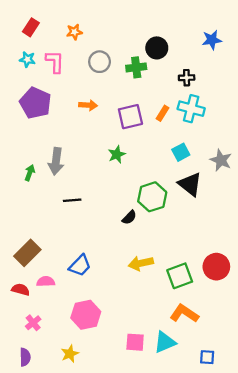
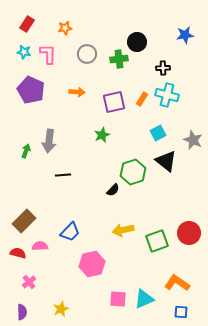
orange L-shape: (184, 314) -> (177, 283), moved
pink hexagon: (86, 315) -> (92, 264), moved

